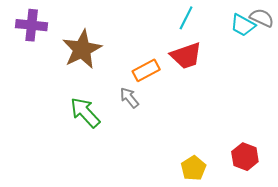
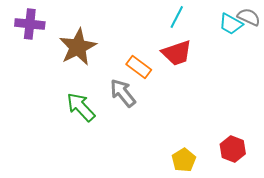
orange rectangle: (146, 70) -> (139, 67), turned 65
gray arrow: (129, 98) -> (123, 93), size x1.4

